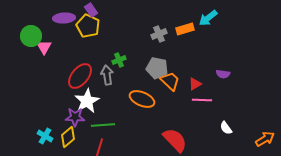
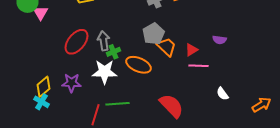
green cross: (119, 60) -> (114, 52), moved
gray pentagon: (157, 68) -> (154, 34), turned 30
white star: (87, 101) -> (104, 72), moved, turned 30
green line: (103, 125) -> (118, 104), moved
yellow diamond: (68, 137) -> (44, 87), moved

